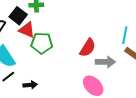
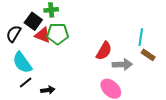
green pentagon: (42, 43) -> (58, 34), moved

